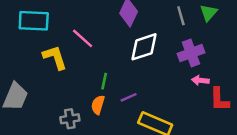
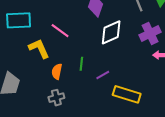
orange semicircle: (98, 105) -> (57, 72), moved

